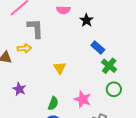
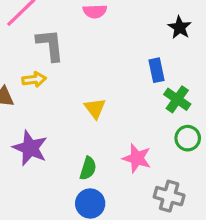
black star: (86, 20) -> (180, 27), moved
blue rectangle: (98, 48) -> (156, 70), turned 40
purple star: (19, 89) -> (30, 148), size x1.5

